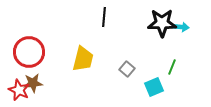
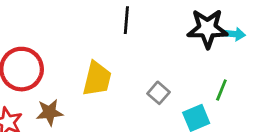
brown star: (33, 83) -> (50, 112), moved

